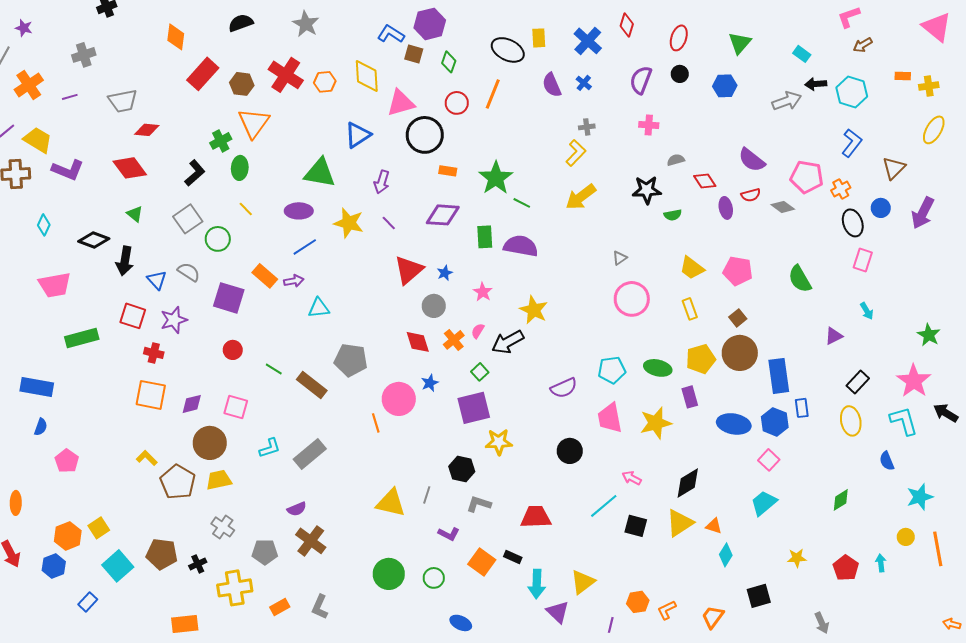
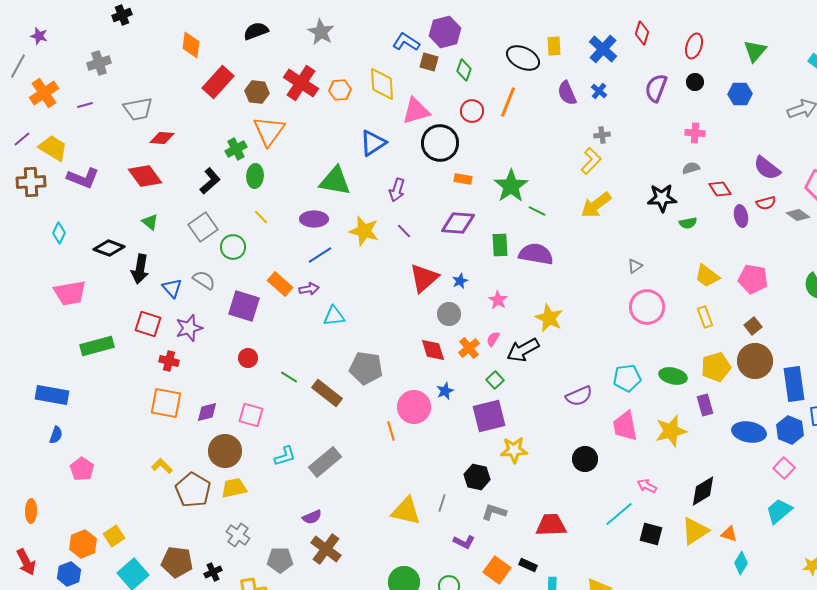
pink cross: (649, 125) -> (695, 133), moved

